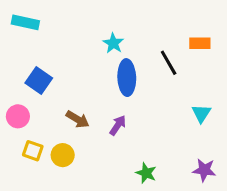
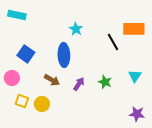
orange rectangle: (200, 43) -> (134, 29), size x1.5
blue ellipse: (127, 78) -> (64, 55), moved
green star: (146, 173) -> (105, 82), moved

